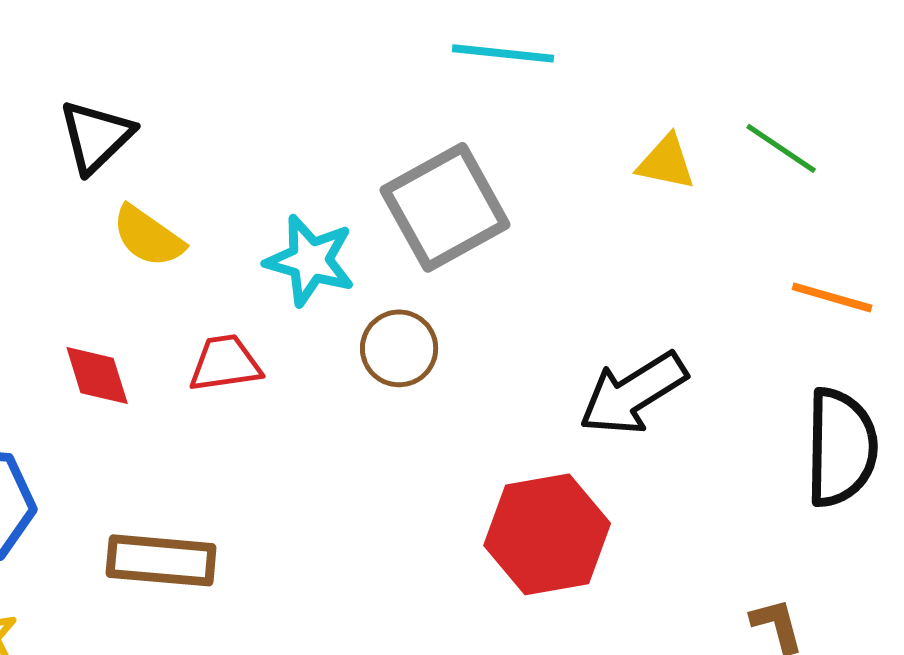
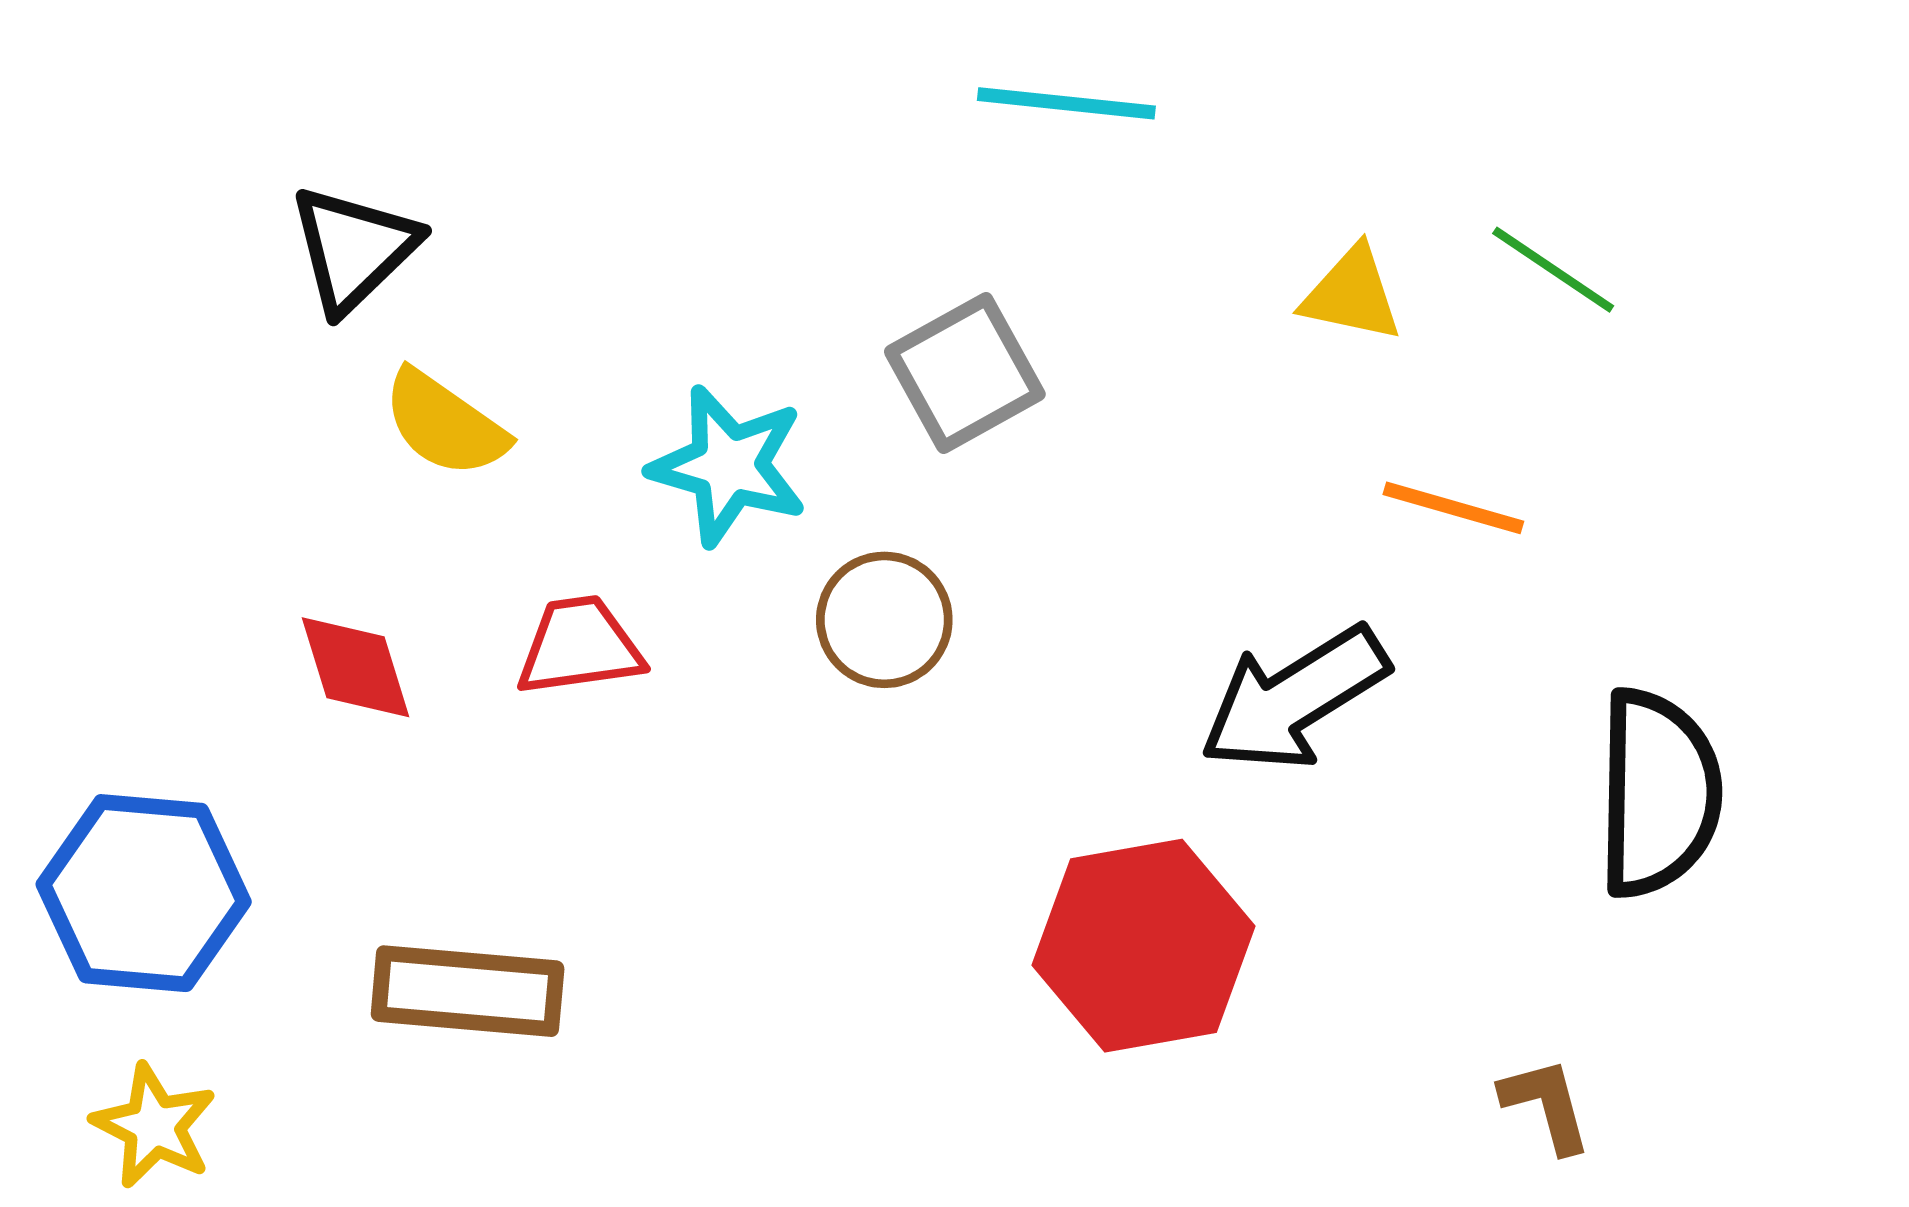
gray square: (445, 207) -> (965, 373), size x0.7
orange line: (832, 297) -> (1453, 508), moved

